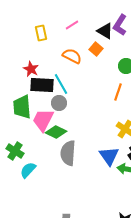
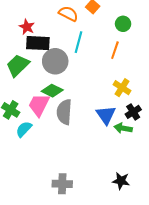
cyan line: (61, 84) -> (78, 42), moved, turned 45
gray circle: (59, 103) -> (55, 61), size x1.6
green trapezoid: (22, 107) -> (18, 65), turned 50
pink trapezoid: (43, 120) -> (39, 105), moved

